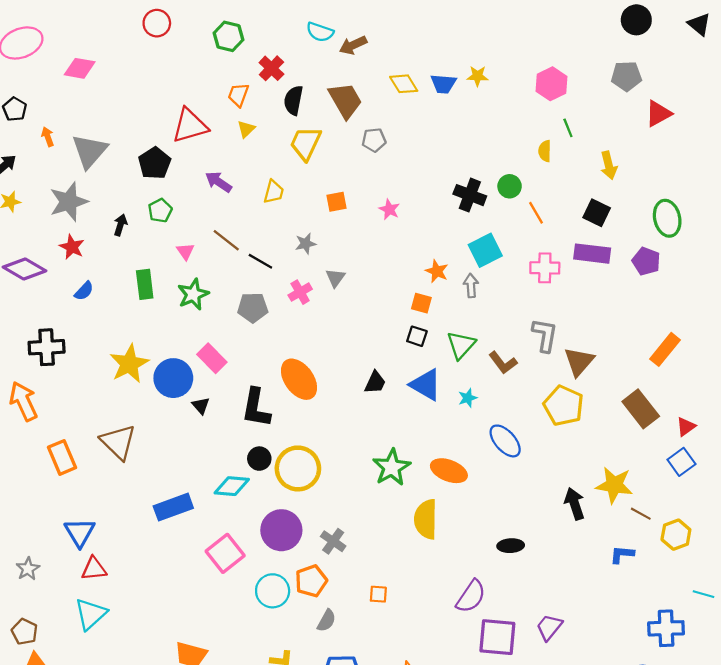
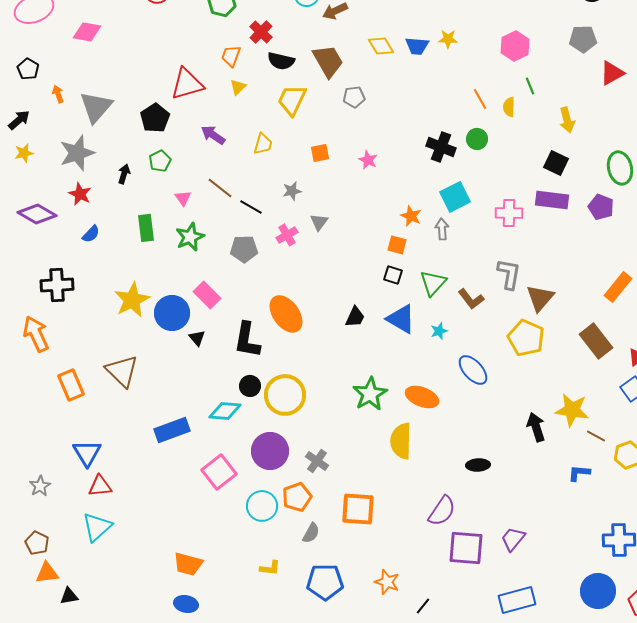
black semicircle: (293, 100) -> (281, 61), turned -88
orange line: (536, 213) -> (480, 99), moved
orange square: (378, 594) -> (358, 509), size x2.0

